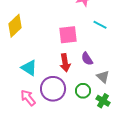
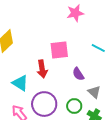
cyan line: (100, 25) -> (98, 48), moved
red arrow: (65, 63) -> (42, 69), moved

